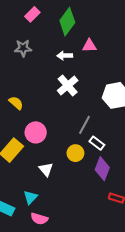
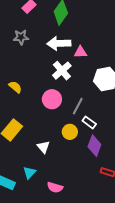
pink triangle: (89, 46) -> (80, 52), moved
white arrow: (65, 56) -> (59, 43), size x1.6
pink circle: (36, 132) -> (52, 99), moved
pink semicircle: (39, 219) -> (55, 187), moved

